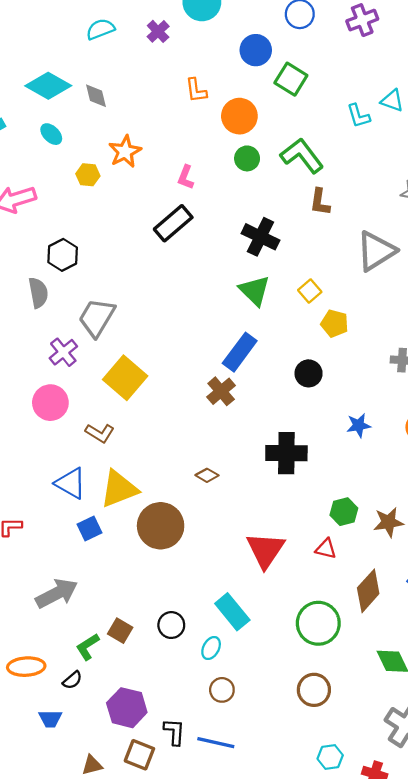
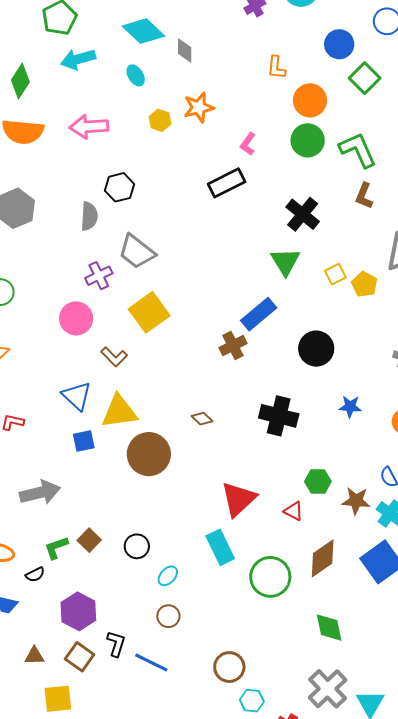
green circle: (247, 158) -> (308, 140), size x1.4
gray trapezoid: (97, 318) -> (137, 252), turned -96
yellow pentagon: (335, 323) -> (364, 284), moved
black circle: (309, 373) -> (316, 349), size x1.4
cyan rectangle: (232, 612) -> (220, 547), moved
brown circle: (314, 690) -> (229, 667), moved

